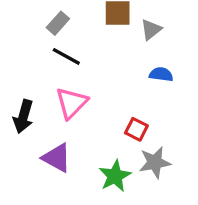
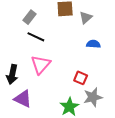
purple triangle: (57, 158) -> (23, 99), moved

